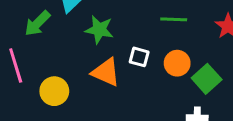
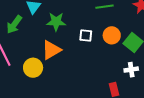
orange triangle: (106, 72) -> (51, 50), moved, turned -45

